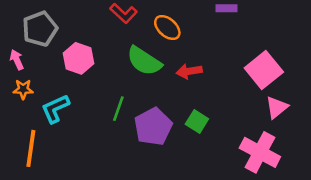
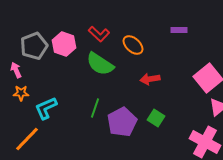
pink hexagon: (78, 58) -> (64, 44), moved
green semicircle: (144, 61) -> (100, 64), moved
orange line: (31, 148) -> (27, 139), turned 36

